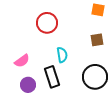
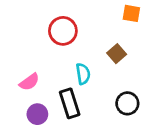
brown square: (97, 40) -> (117, 54), moved, turned -32
black circle: (95, 77) -> (127, 103), size x0.7

